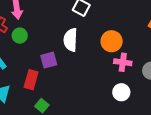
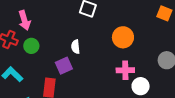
white semicircle: (71, 40) -> (76, 47), moved, size x0.6
pink cross: (123, 62) -> (125, 70), moved

